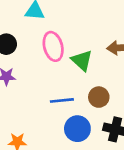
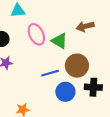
brown circle: (99, 97) -> (77, 66), size x1.5

